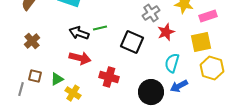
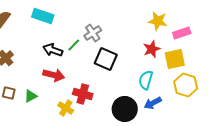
gray cross: (151, 13) -> (93, 33), moved
green line: (100, 28) -> (74, 45), turned -32
red star: (166, 32) -> (152, 49), moved
yellow cross: (73, 93) -> (66, 108), moved

